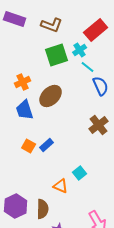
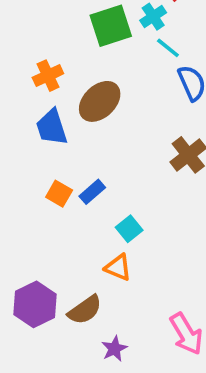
cyan square: (80, 173) -> (129, 229), moved
brown semicircle: (43, 209) -> (85, 310), turned 54

